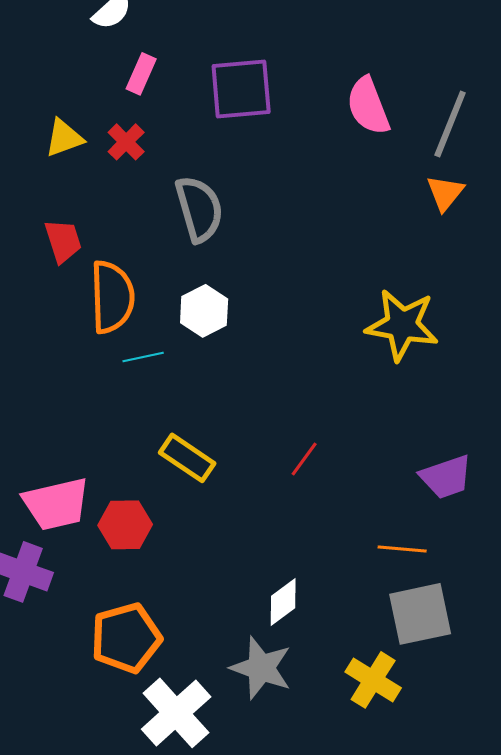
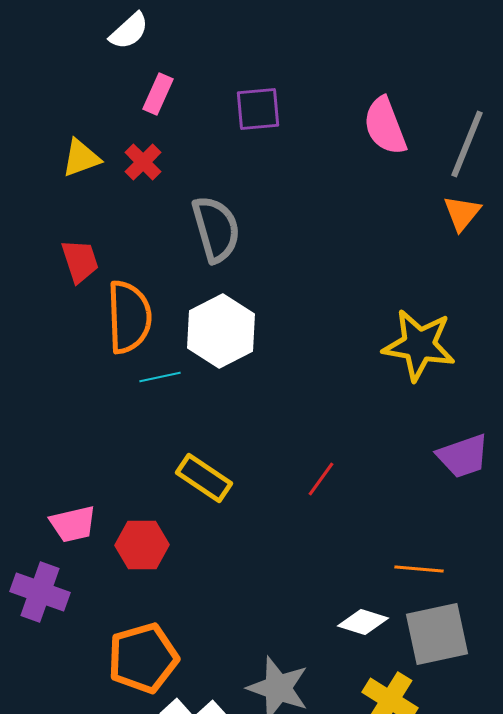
purple square: (241, 89) -> (258, 109), size x0.7
white hexagon: (204, 311) -> (221, 331), size x1.4
purple trapezoid: (446, 477) -> (463, 456), moved
pink trapezoid: (56, 504) -> (73, 524), size x0.7
white diamond: (283, 602) -> (363, 622), moved, turned 54

